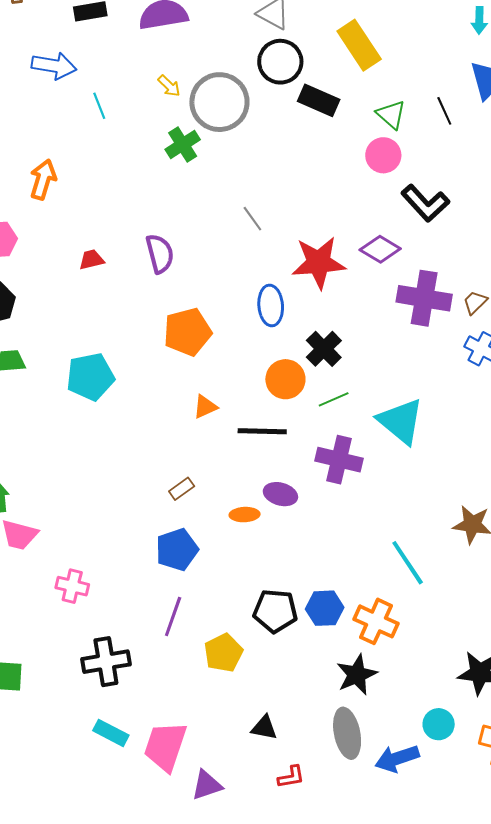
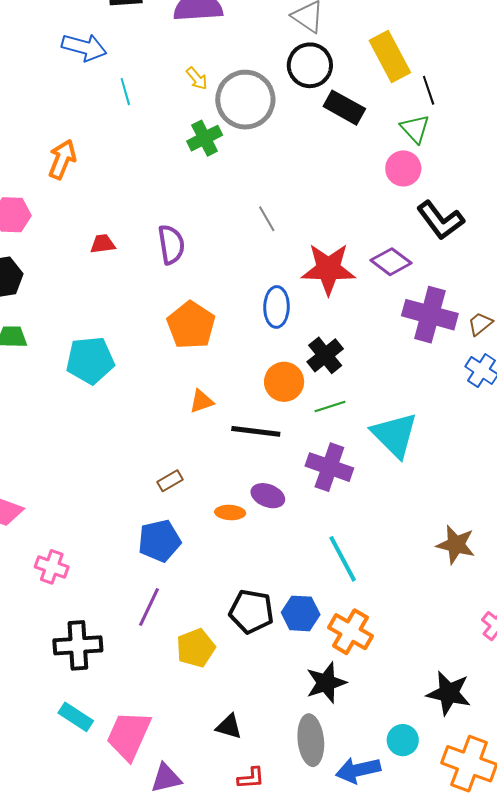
black line: (444, 111) -> (429, 90), moved
orange pentagon: (187, 332) -> (191, 325), turned -30
cyan line: (408, 563) -> (343, 559), moved

